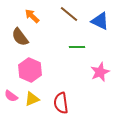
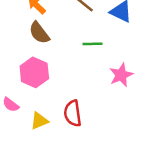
brown semicircle: (20, 37) -> (39, 33), moved
yellow triangle: (32, 99) -> (39, 121), moved

